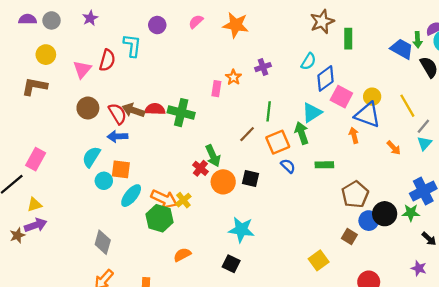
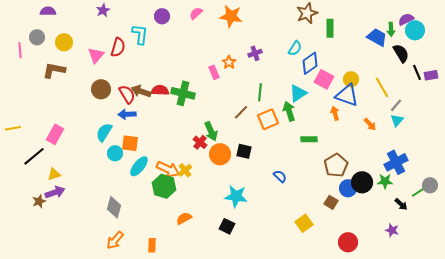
gray circle: (52, 20) -> (37, 37), moved
pink rectangle: (216, 89) -> (214, 72), turned -32
blue semicircle: (288, 166) -> (280, 176), moved

